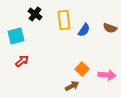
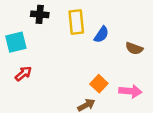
black cross: (35, 14) -> (40, 14), turned -32
brown semicircle: (110, 28) -> (134, 48), moved

